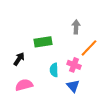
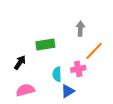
pink cross: (74, 65) -> (78, 69), turned -32
blue triangle: (73, 86) -> (68, 91), moved, turned 40

